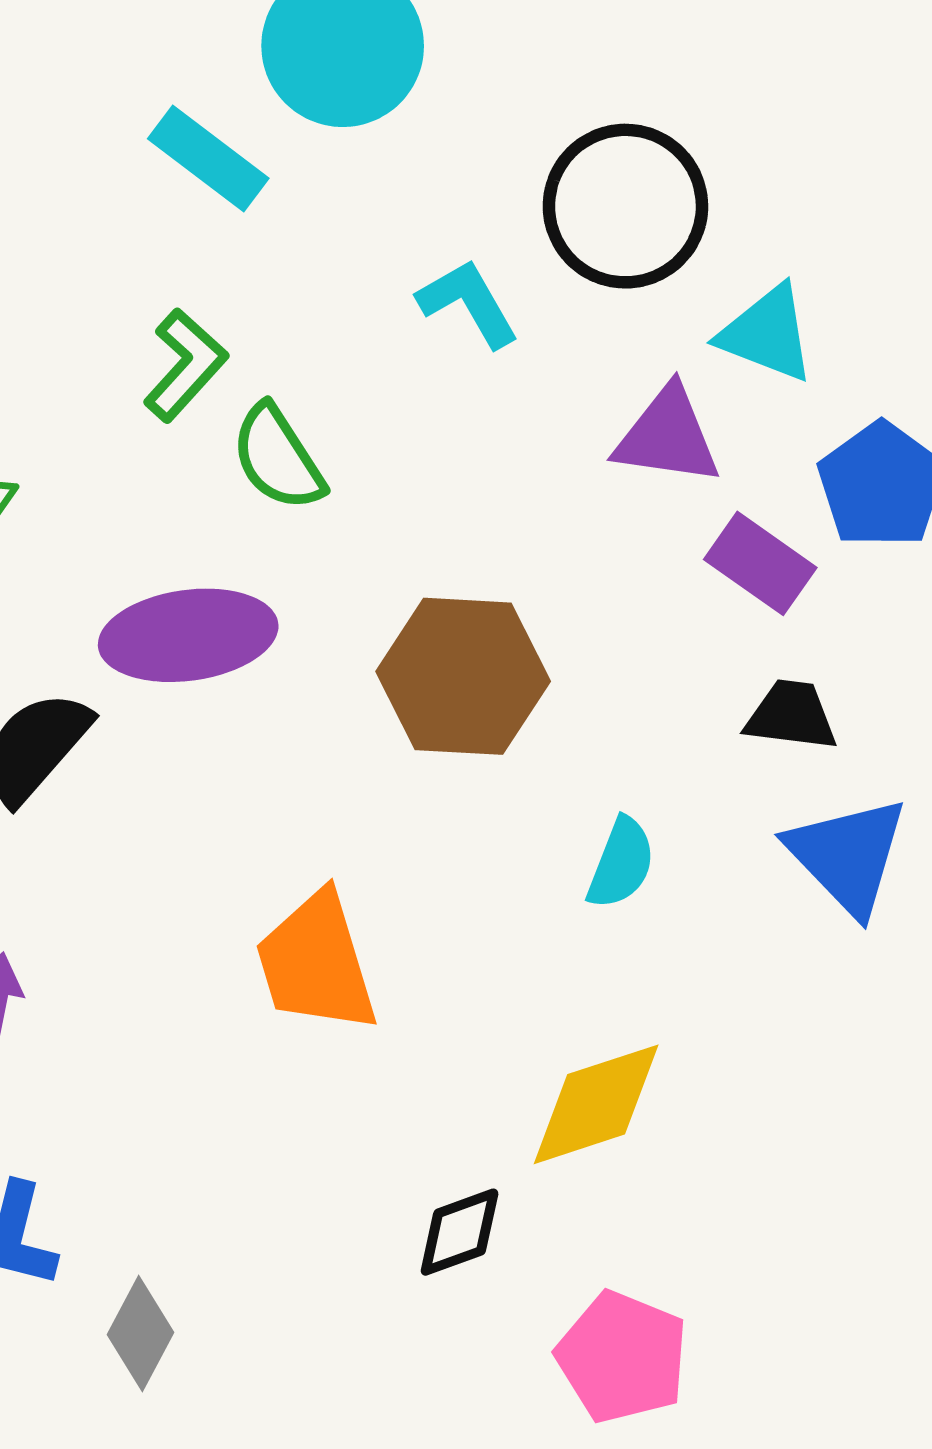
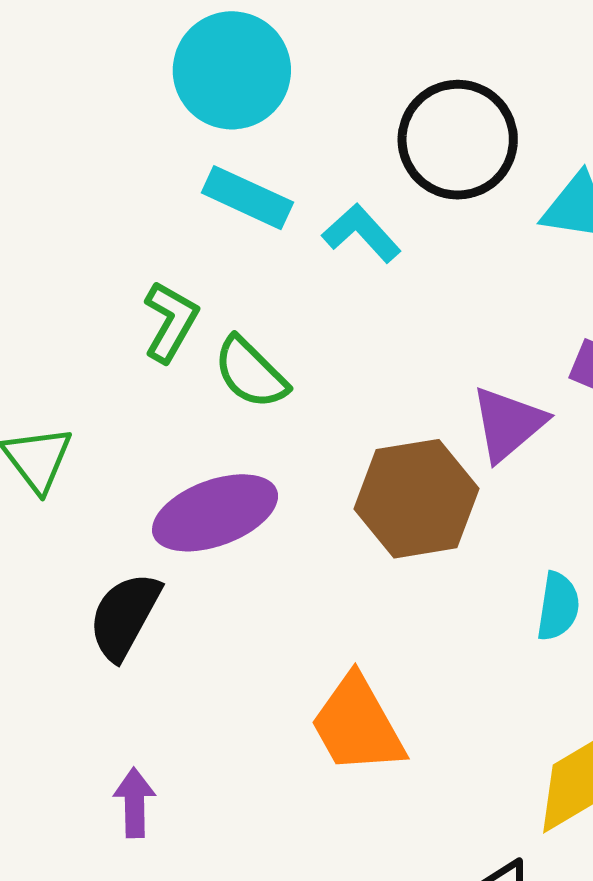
cyan rectangle: (208, 159) -> (247, 198), moved
purple triangle: (667, 436) -> (508, 424), moved, turned -36

